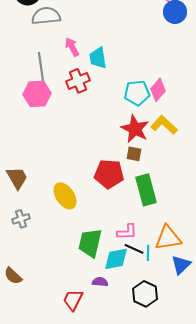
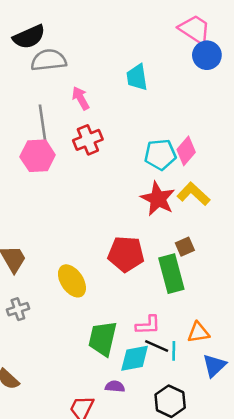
cyan trapezoid: (98, 58) -> (137, 77), moved
brown square: (134, 154) -> (185, 247), moved, turned -35
orange triangle: (168, 238) -> (198, 332), size x0.7

